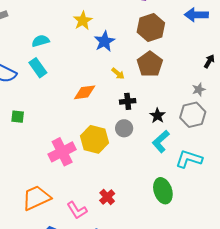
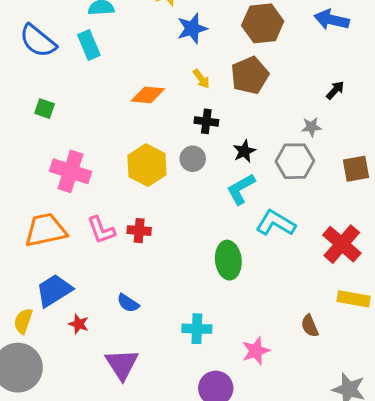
pink cross: (62, 152) -> (71, 171), moved, turned 32
red cross: (107, 197) -> (139, 231), moved, turned 35
pink L-shape: (77, 210) -> (101, 230), moved

